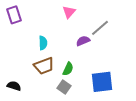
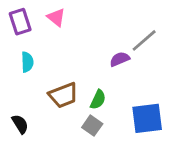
pink triangle: (69, 12) -> (56, 17), moved, turned -32
cyan semicircle: (43, 43) -> (27, 62), moved
black semicircle: (14, 86) -> (20, 124), turned 40

